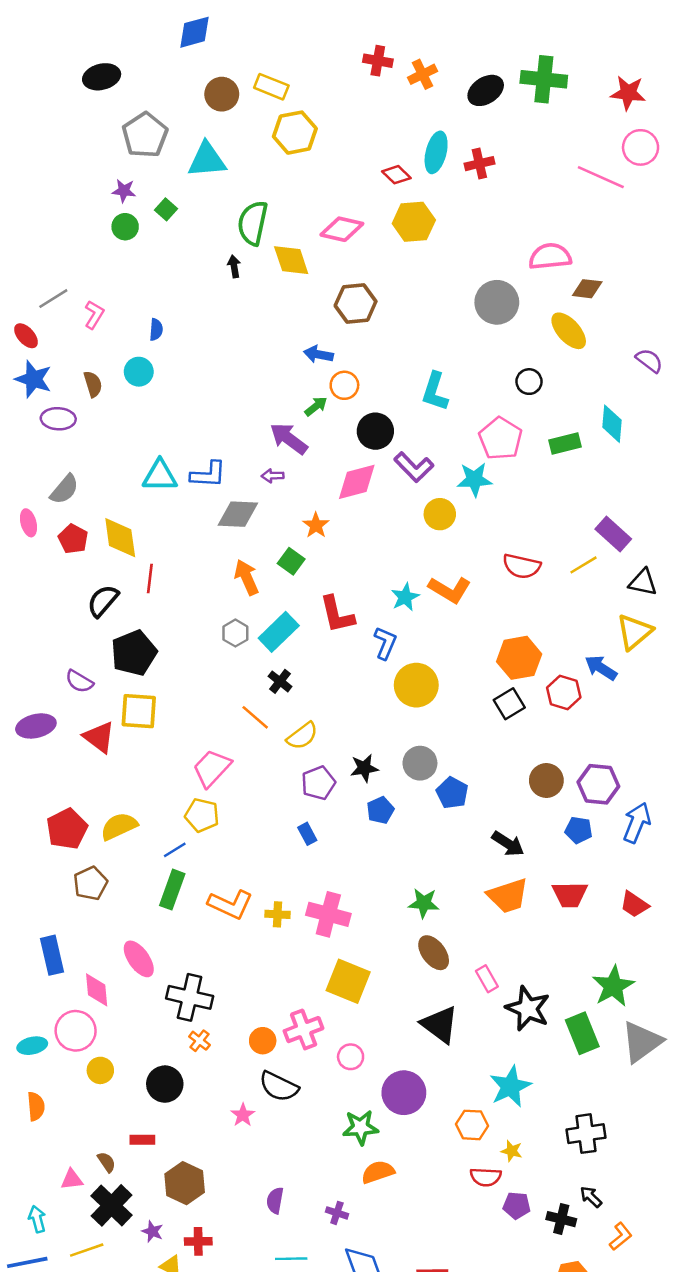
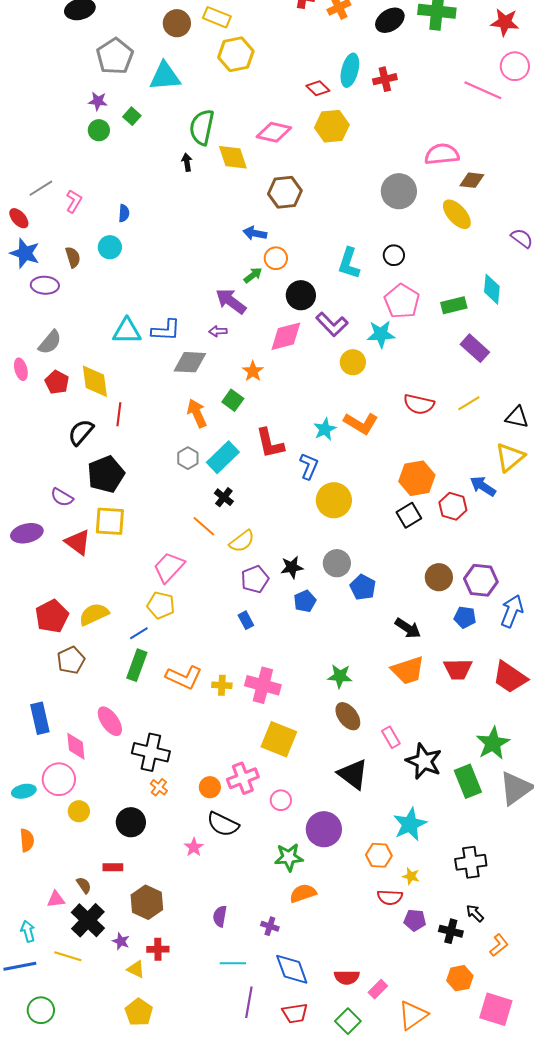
black circle: (529, 382) -> (394, 255), moved
purple rectangle: (613, 534) -> (475, 348), moved
red trapezoid: (634, 904) -> (510, 677), size x1.5
yellow line: (87, 1250) -> (68, 956), turned 36

